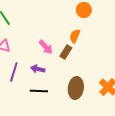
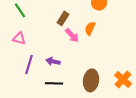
pink arrow: (46, 47) -> (72, 35), moved
brown rectangle: (66, 52) -> (63, 18), moved

